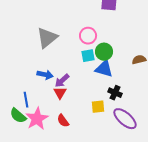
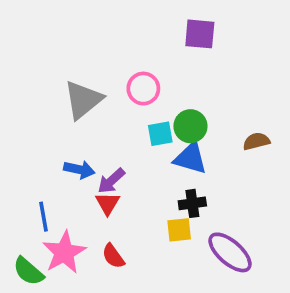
pink circle: (88, 36) -> (143, 89), moved
black cross: (115, 93) -> (192, 203), moved, turned -32
green semicircle: (18, 116) -> (28, 271), moved

